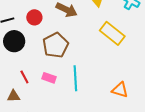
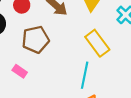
cyan line: (75, 78) -> (85, 75), moved

